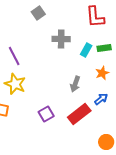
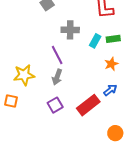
purple line: (14, 56) -> (57, 55), moved
yellow star: (15, 84) -> (24, 75), turned -30
gray arrow: (75, 84) -> (57, 77), moved

